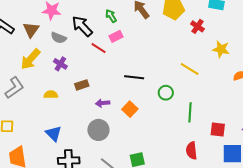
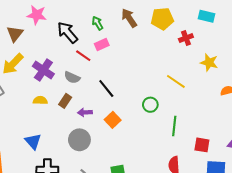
red cross: (197, 26) -> (186, 38), turned 32
gray semicircle: (59, 38) -> (72, 77), moved
purple cross: (60, 64) -> (43, 70), size x1.5
black line: (134, 77) -> (106, 88), moved, turned 42
brown rectangle: (82, 85) -> (65, 101), moved, turned -40
yellow semicircle: (51, 95) -> (40, 100), moved

